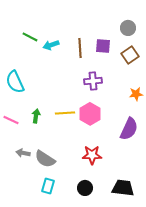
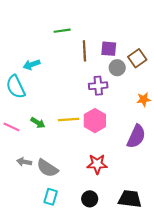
gray circle: (128, 28) -> (117, 68), moved
green line: (30, 37) -> (62, 31), moved, turned -35
cyan arrow: (51, 45) -> (32, 65), moved
green arrow: (36, 116) -> (38, 123), turned 112

